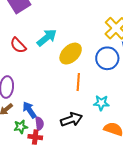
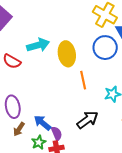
cyan arrow: (47, 38) -> (38, 45), turned 40
yellow ellipse: (71, 54) -> (67, 54), turned -40

